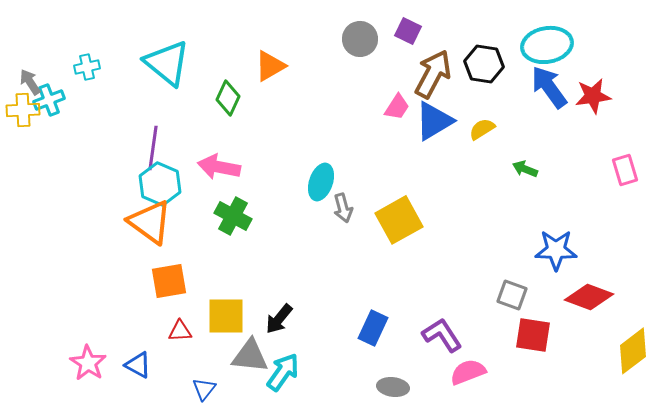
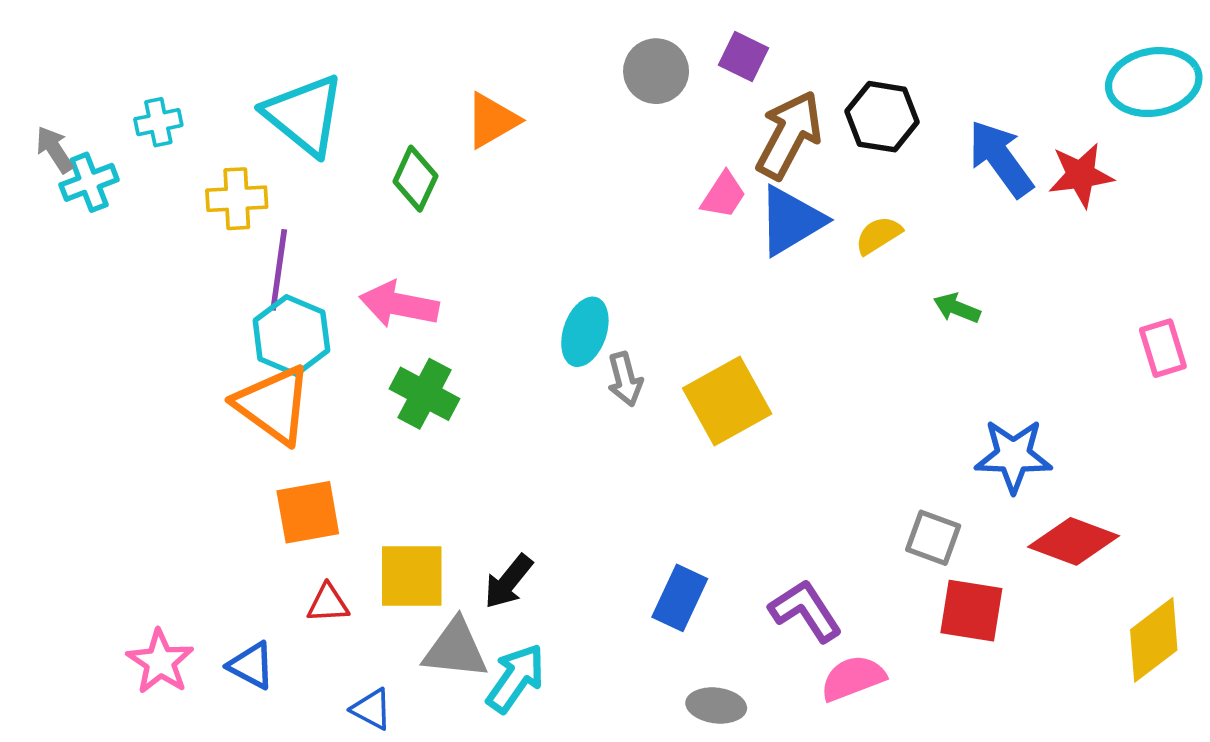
cyan ellipse: (547, 45) -> (1154, 82), moved
yellow cross: (23, 110) -> (237, 199), moved
pink rectangle: (625, 170) -> (1163, 348), moved
blue triangle: (204, 389) -> (372, 709), turned -40

